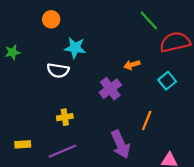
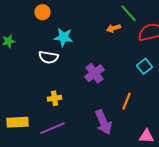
orange arrow: (132, 65) -> (114, 28), moved
yellow rectangle: (23, 144) -> (18, 122), size x1.5

